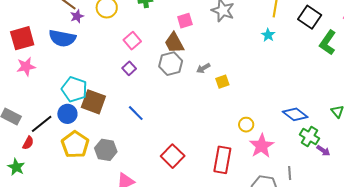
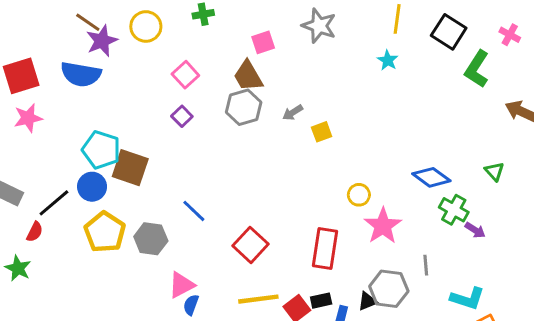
purple star: (77, 16) -> (102, 41), size x1.5
blue line: (136, 113) -> (194, 211), moved

